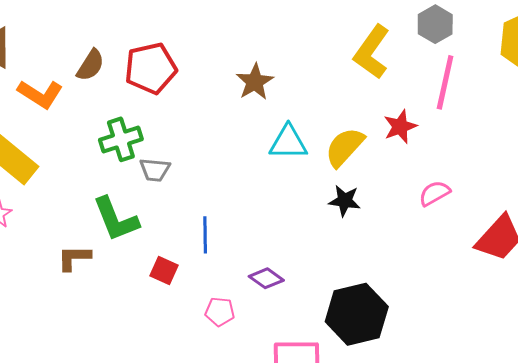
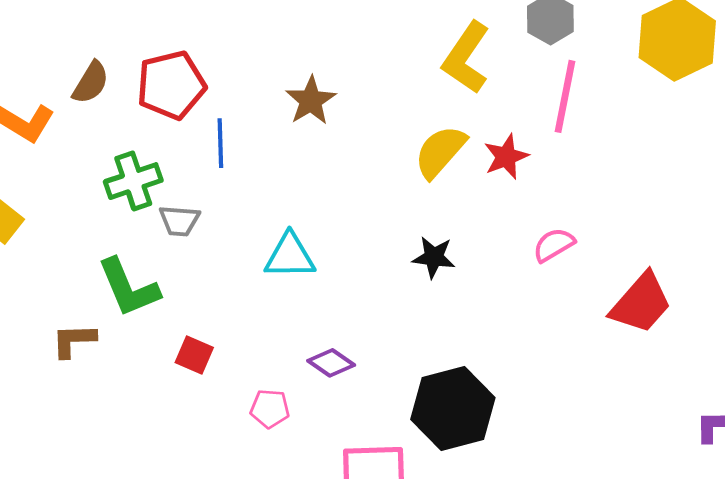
cyan triangle: (288, 142) -> (290, 256), moved
yellow semicircle: (345, 147) -> (440, 152), moved
blue line: (205, 235) -> (220, 143), moved

